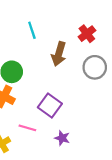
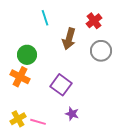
pink line: (27, 128) -> (38, 122), moved

